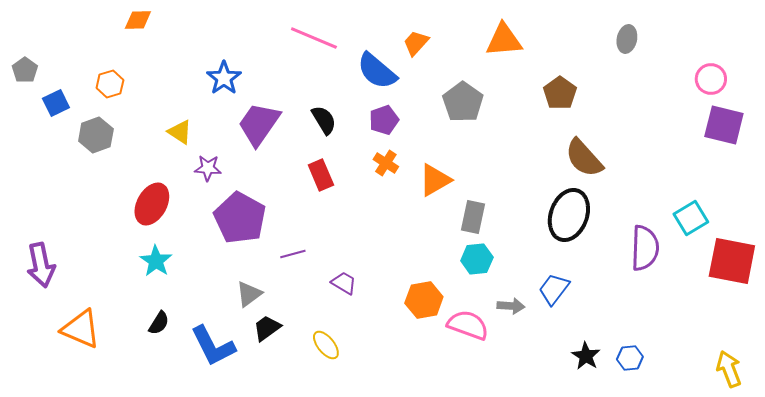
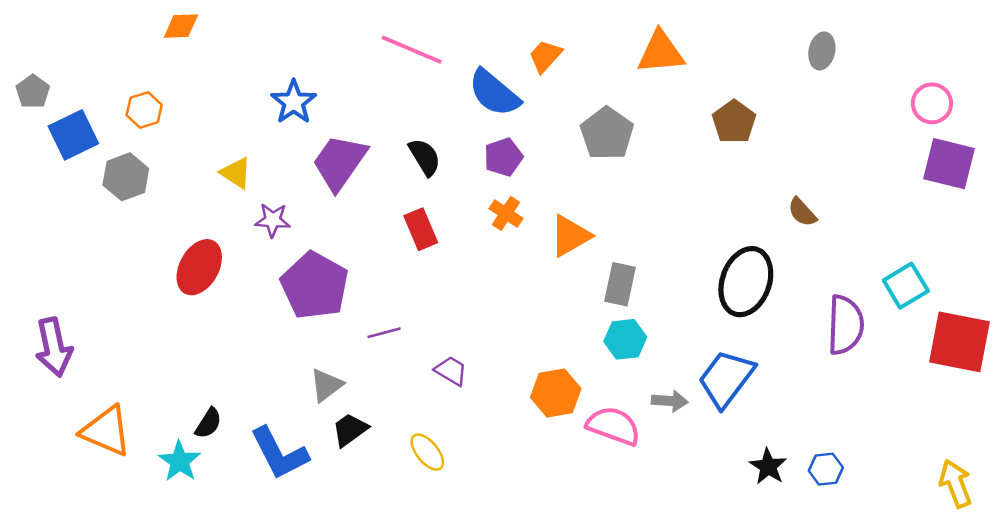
blue square: (56, 103) -> (73, 135), size x1.4
brown semicircle: (584, 158) -> (802, 212), moved, size x0.6
cyan star: (156, 261) -> (180, 461), moved
blue trapezoid: (554, 289) -> (726, 379), size x1.4

